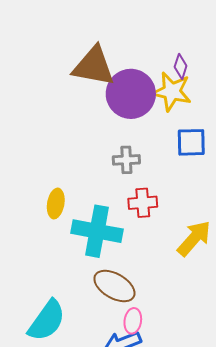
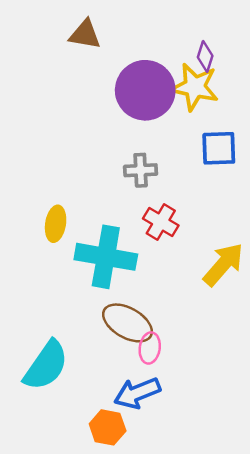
brown triangle: (94, 66) -> (85, 34), moved, size x0.6
red cross: (143, 203) -> (161, 222), turned 36
pink ellipse: (133, 321) -> (150, 348), moved

